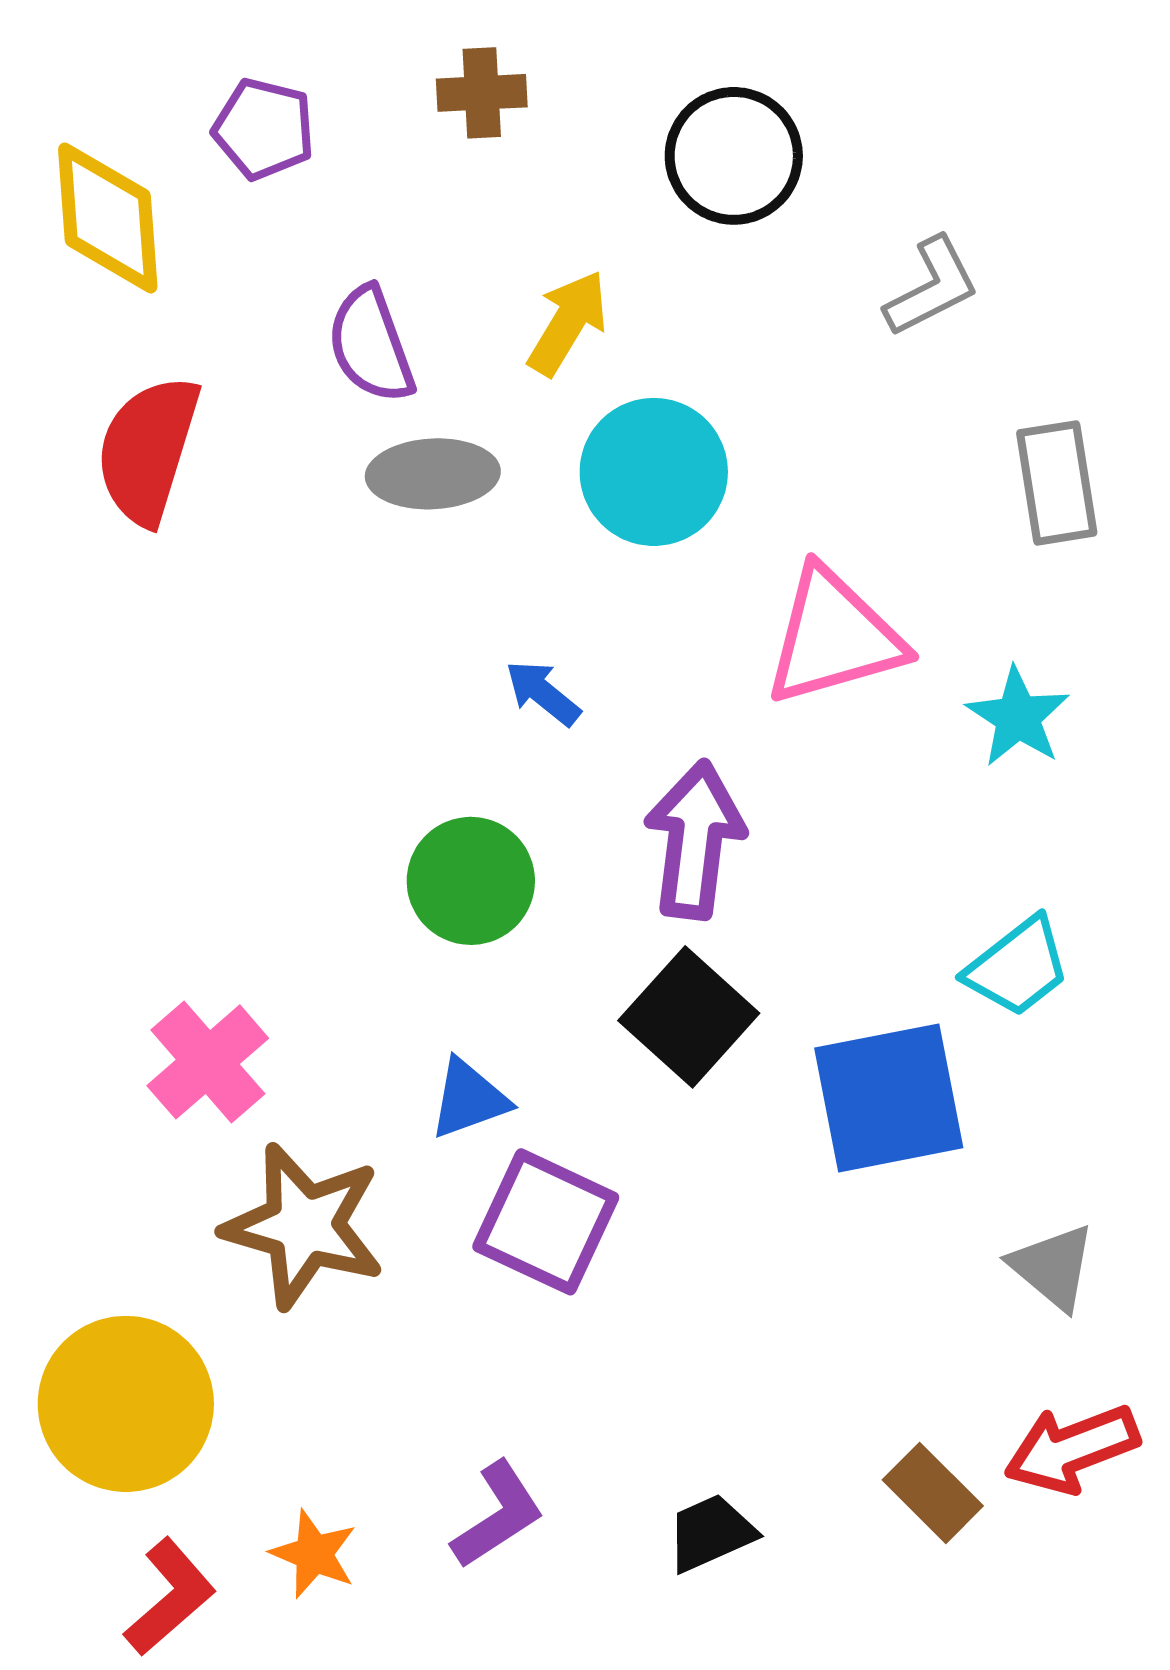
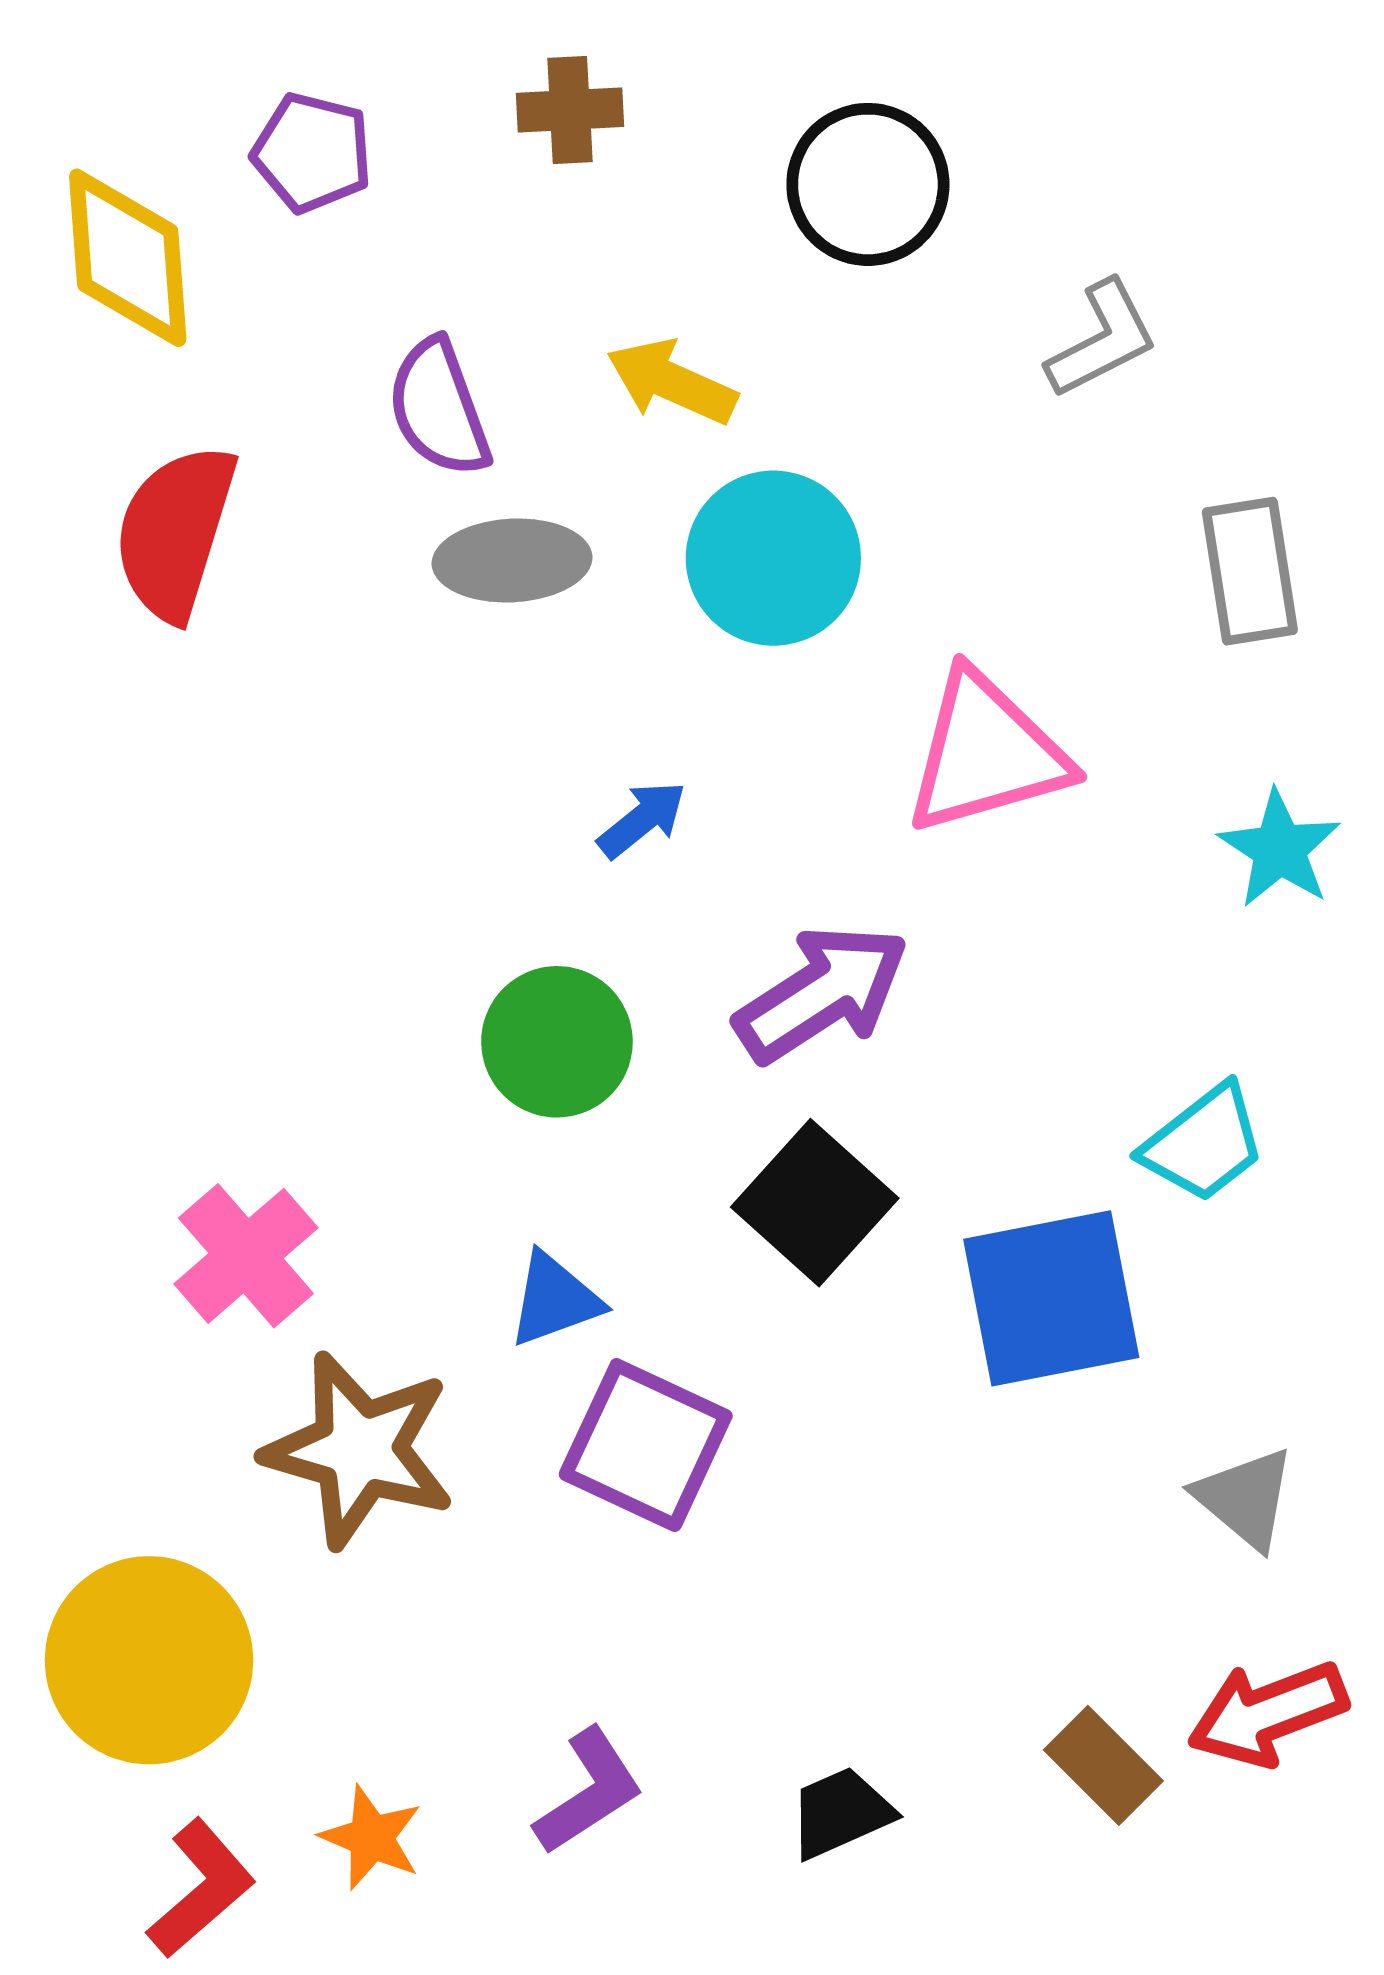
yellow arrow: (568, 323) -> (672, 382), turned -97
blue arrow: (543, 693) -> (642, 819), turned 102
cyan star: (1018, 717) -> (1279, 849), moved
purple arrow: (695, 840) -> (822, 993), turned 50

